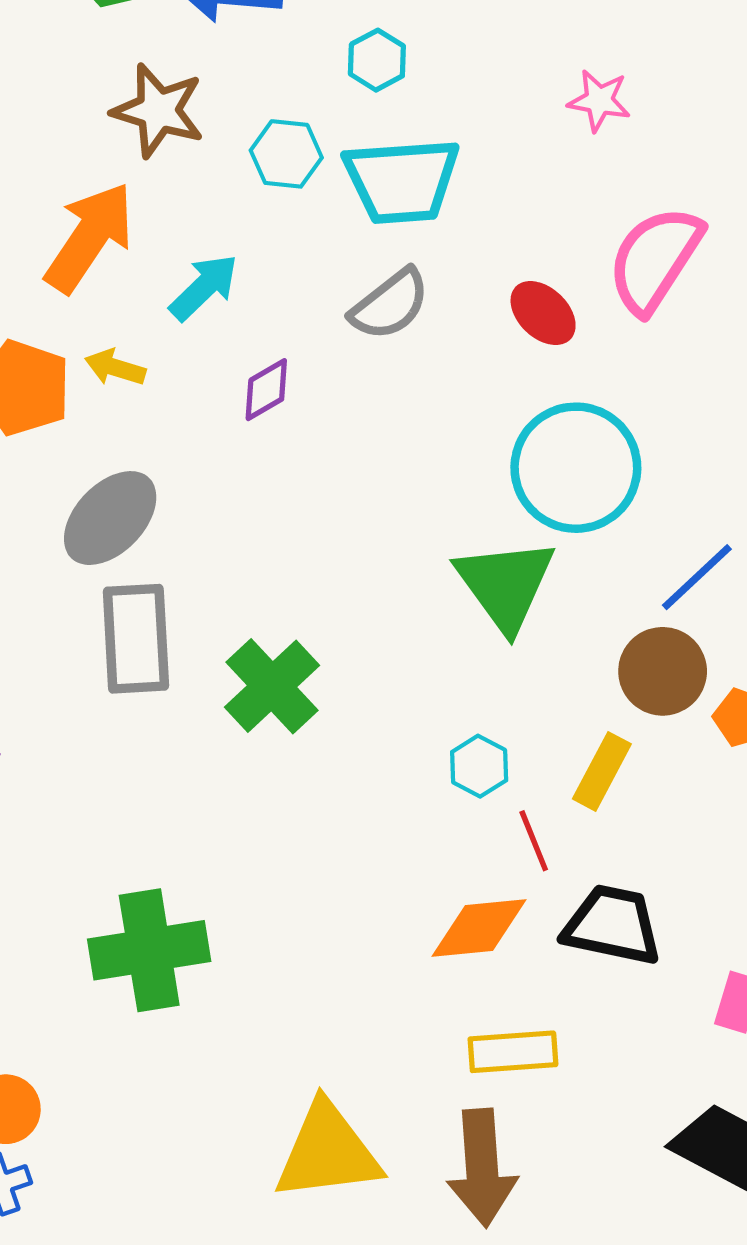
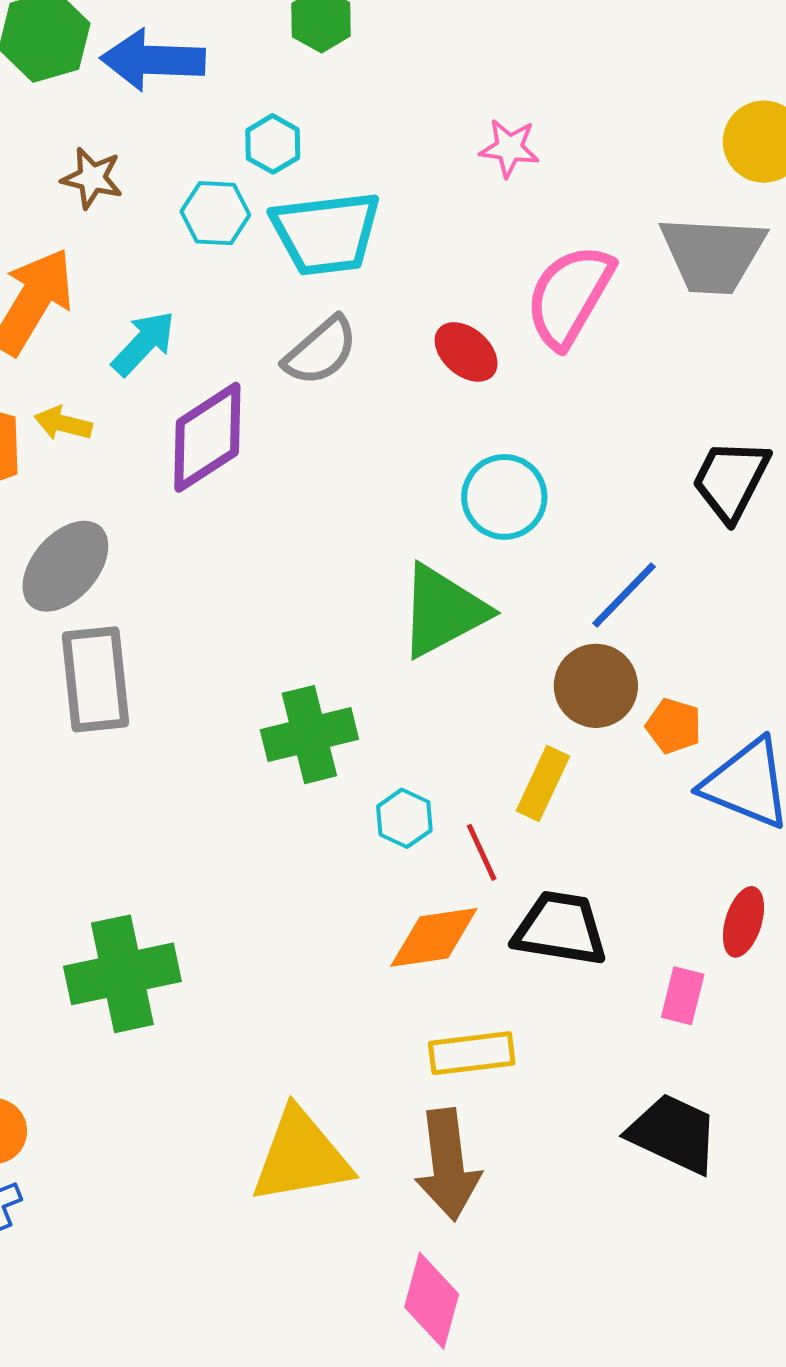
cyan hexagon: (377, 60) -> (273, 144), moved
brown star: (158, 111) -> (92, 178), size x0.7
purple diamond: (266, 390) -> (207, 437), size x1.8
cyan circle: (576, 468) -> (504, 497), size x0.7
green triangle: (505, 585) -> (443, 611), turned 41
green cross: (272, 686) -> (309, 735), moved, turned 32
cyan hexagon: (479, 766) -> (404, 818), moved

